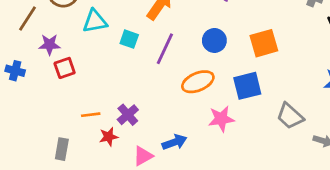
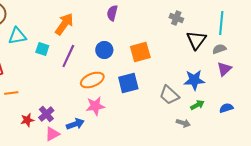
orange line: (91, 115) -> (11, 93), moved
purple cross: (128, 115) -> (46, 114), moved
gray trapezoid: (290, 116) -> (169, 95), moved
pink star: (221, 119) -> (95, 106), moved

